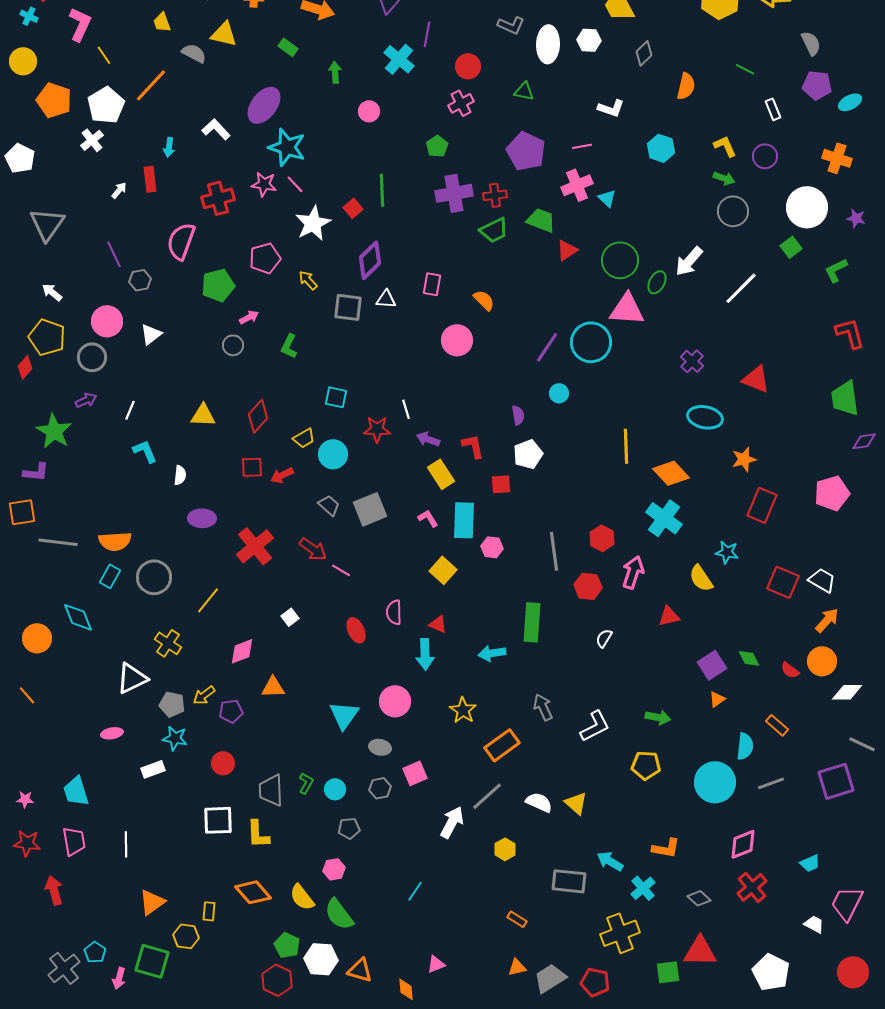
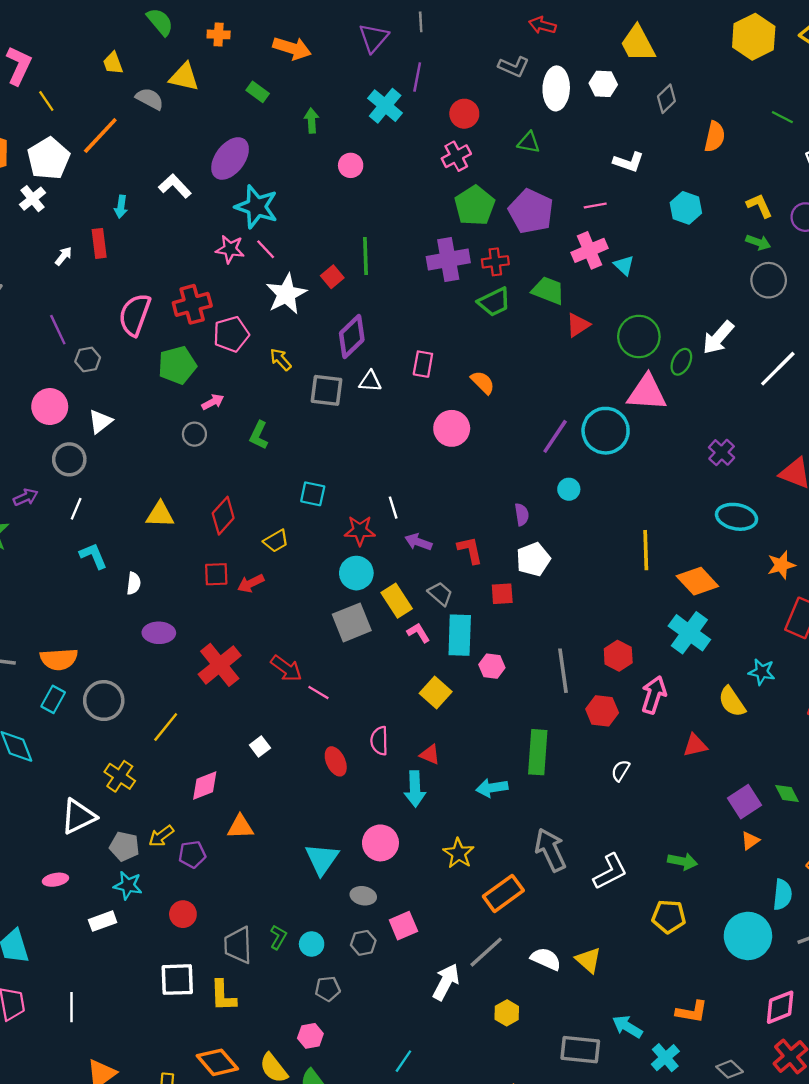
green pentagon: (437, 146) -> (475, 206), moved, size x1.6
red cross: (218, 198) -> (192, 304), moved
gray circle: (92, 357) -> (69, 459), moved
cyan circle: (333, 454) -> (356, 573), moved
yellow rectangle: (441, 474) -> (397, 601), moved
gray trapezoid: (329, 505) -> (440, 594), moved
gray arrow: (543, 707) -> (550, 850), size x1.4

